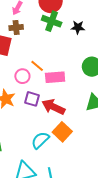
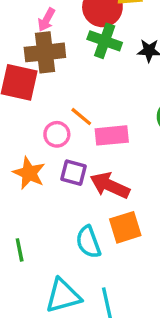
brown cross: (16, 28) -> (45, 52), size x1.6
orange square: (62, 132) -> (125, 227), turned 30
cyan semicircle: (40, 140) -> (88, 242), turned -66

